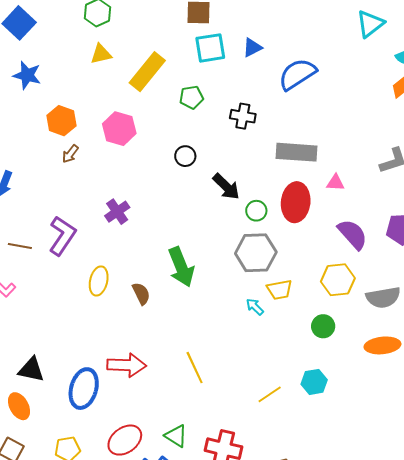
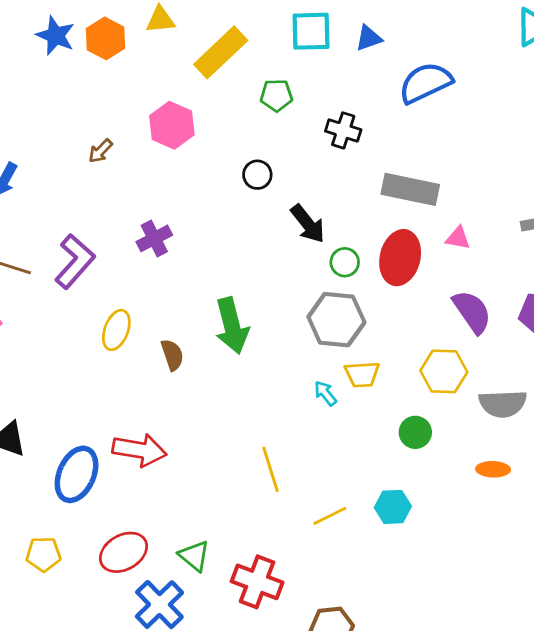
orange hexagon: (61, 121) -> (105, 38), moved
orange ellipse: (382, 345) -> (493, 469), size x0.7
yellow line: (195, 368) -> (270, 469), moved

